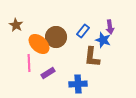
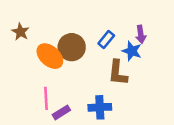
pink line: (29, 63) -> (46, 98), moved
purple rectangle: (48, 73) -> (61, 112), moved

